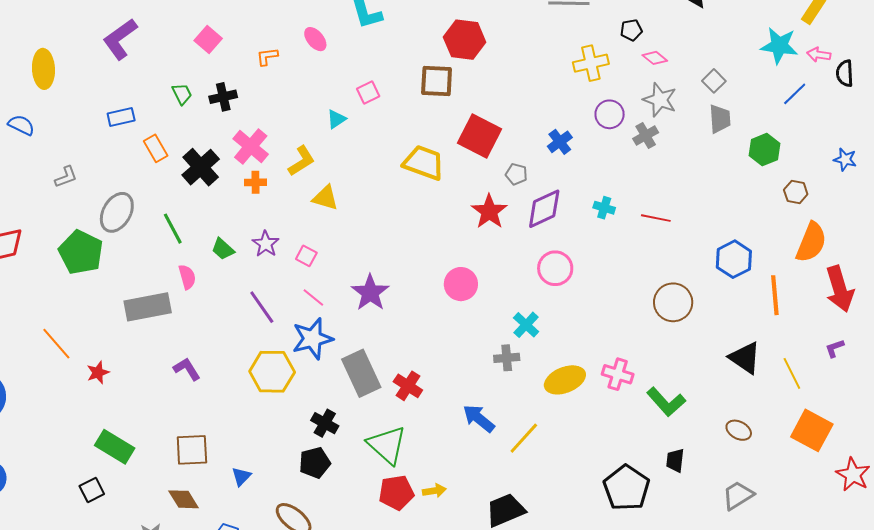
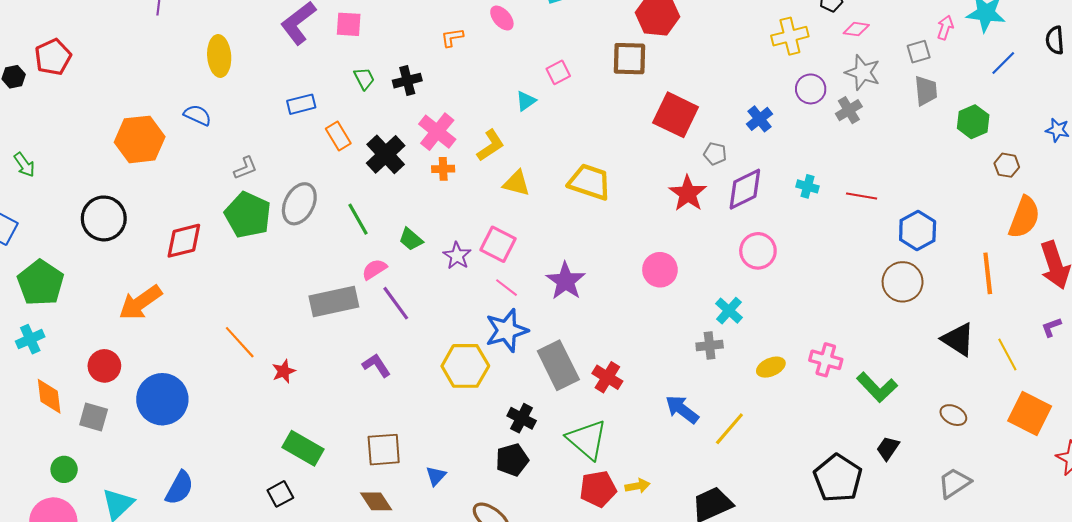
pink square: (208, 40) -> (349, 24), moved, turned -36
pink arrow: (819, 55) -> (945, 28), moved, turned 100
pink diamond: (655, 58) -> (856, 29), turned -30
gray square: (714, 81) -> (919, 52), turned 30
yellow trapezoid: (424, 163) -> (590, 182), moved
purple star: (266, 244) -> (457, 256), moved
green pentagon: (81, 252) -> (248, 215), moved
pink square: (306, 256) -> (498, 244), size x1.6
blue hexagon: (734, 259) -> (918, 231), moved
pink semicircle: (187, 277) -> (374, 269), turned -105
brown circle: (673, 302) -> (903, 282), moved
purple line: (262, 307) -> (396, 303), moved
yellow ellipse: (565, 380) -> (771, 367), size x0.7
black trapezoid: (675, 460) -> (888, 448), turned 30

